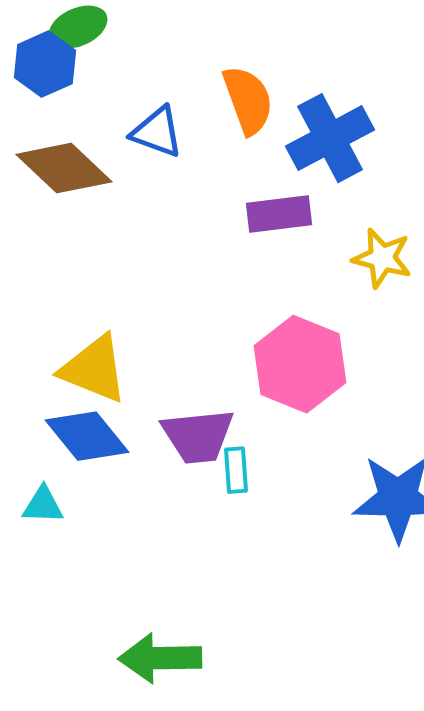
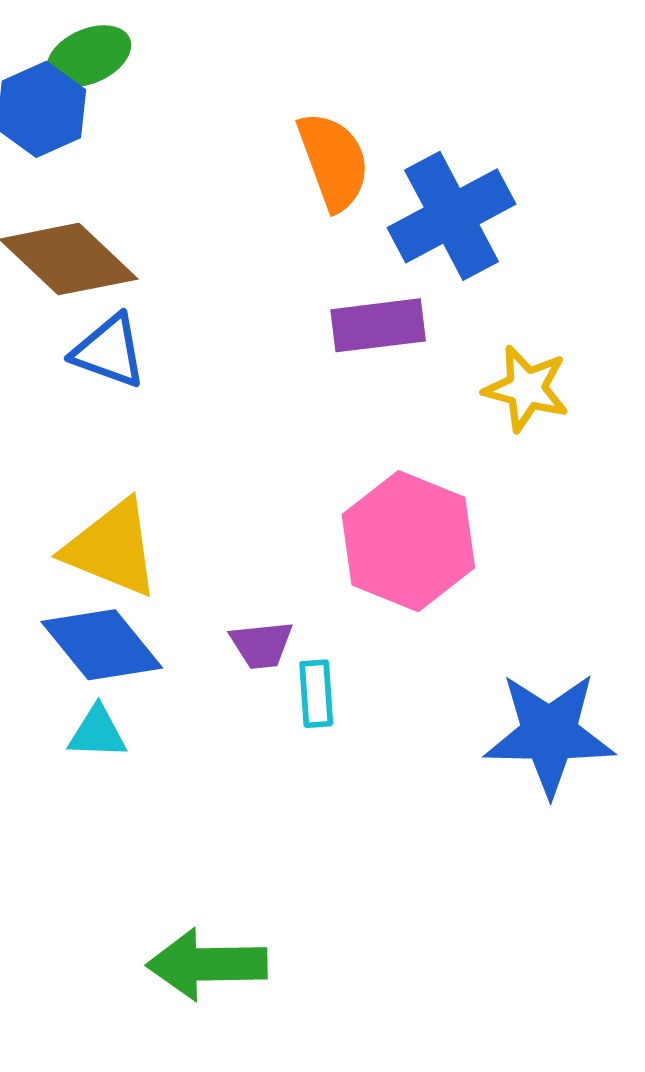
blue triangle: (157, 132) -> (109, 351), moved
purple trapezoid: (198, 436) -> (262, 645), size x0.6
cyan triangle: (43, 505) -> (97, 733), moved

